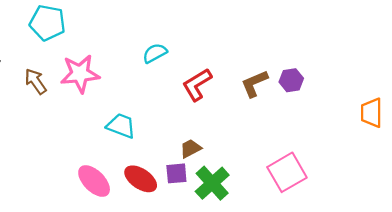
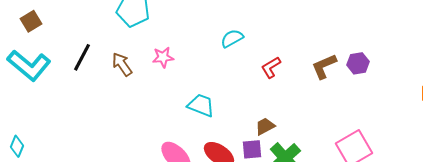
pink star: (80, 74) -> (163, 57), size x0.6
red L-shape: (197, 85) -> (271, 67), size x0.7

